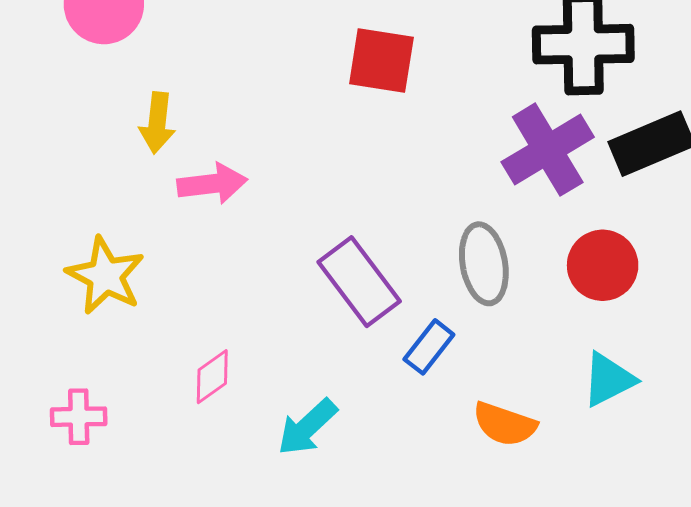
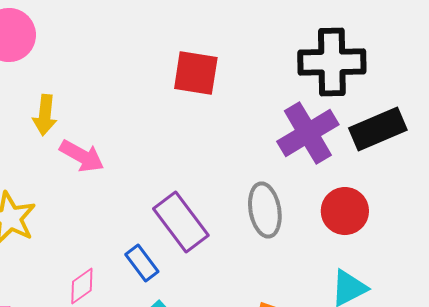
pink arrow: (212, 184) -> (82, 156), turned 36
blue rectangle: (429, 347) -> (142, 263), moved, turned -75

